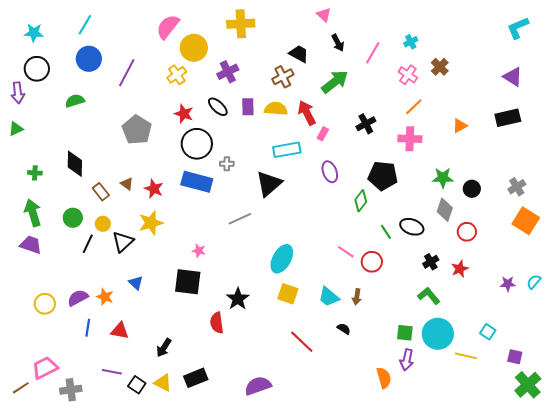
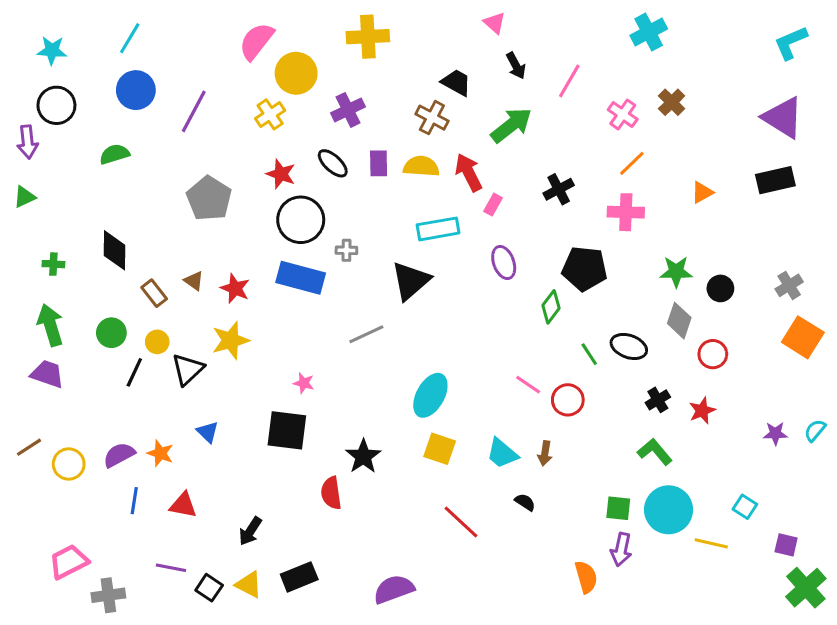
cyan cross: (411, 42) -> (649, 32), moved, size x1.6
brown cross: (283, 77) -> (432, 118), turned -35
purple triangle: (513, 77) -> (783, 118), size x1.4
brown line: (21, 388) -> (29, 447), moved

